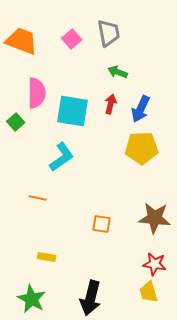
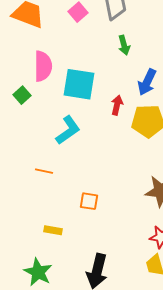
green arrow: (118, 72) -> (124, 45), turned -126
red arrow: (111, 104) -> (117, 105), moved
orange square: (102, 224) -> (89, 201), moved

